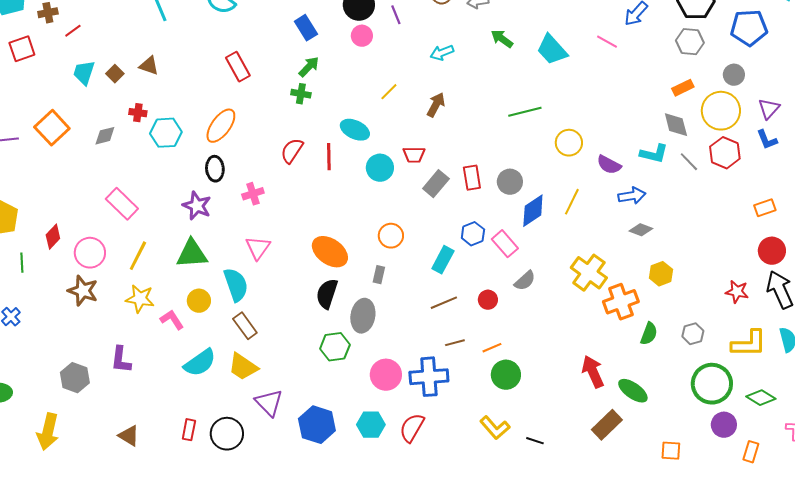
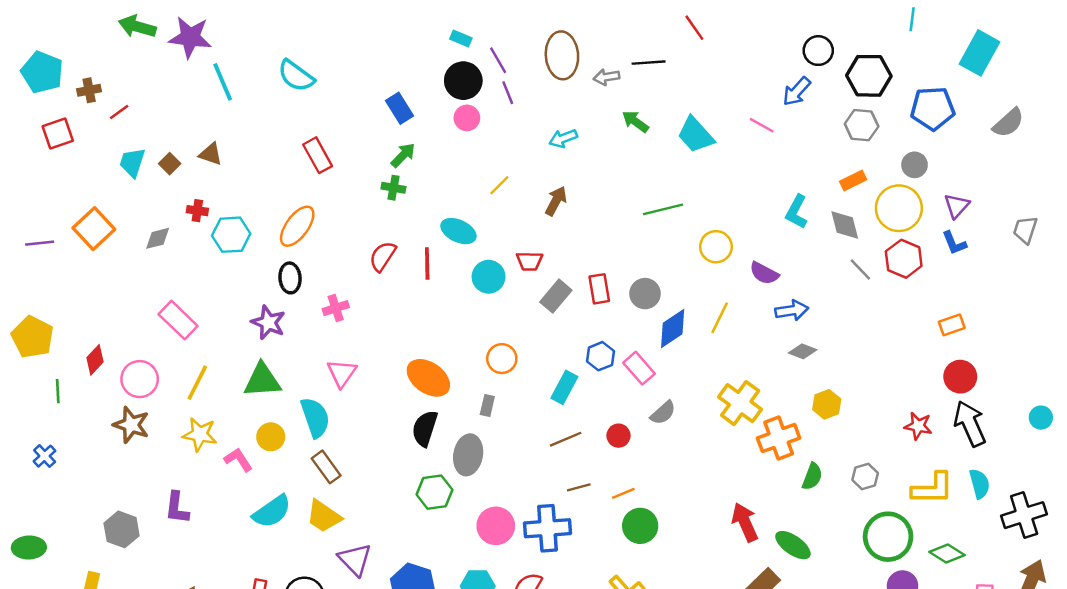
cyan L-shape: (654, 154) -> (797, 212), moved, turned 104

